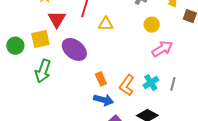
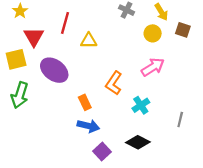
yellow circle: (152, 25) -> (153, 33), moved
gray line: (173, 84) -> (180, 119), moved
orange L-shape: (127, 85) -> (114, 83), moved

